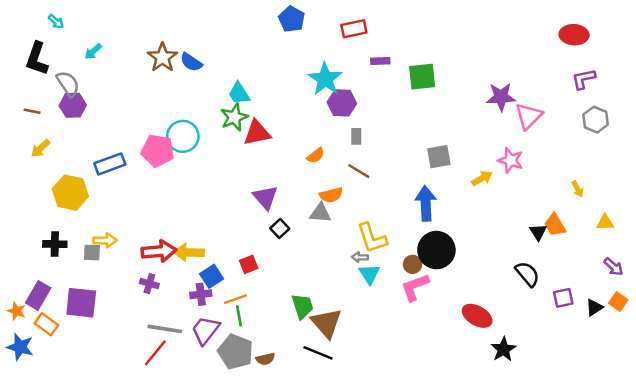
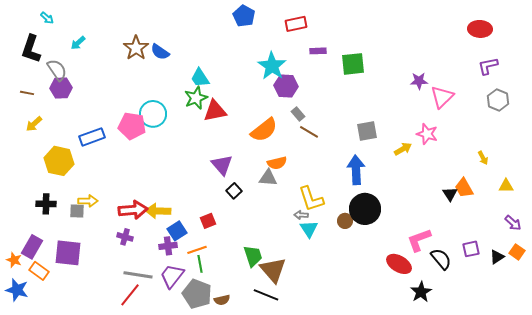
purple star: (501, 97) -> (419, 81), size x0.7
gray rectangle: (356, 136) -> (298, 114), turned -40
orange semicircle: (316, 156) -> (264, 130), size x1.8
brown line: (359, 171) -> (309, 132), moved
black semicircle: (527, 274) -> (441, 259), moved
pink L-shape: (415, 287) -> (419, 240), moved

